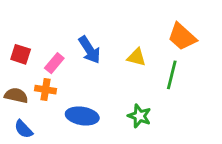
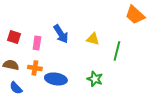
orange trapezoid: (182, 37) -> (135, 15), moved
pink rectangle: (54, 63) -> (37, 43), turned -32
orange cross: (46, 90) -> (35, 68), moved

